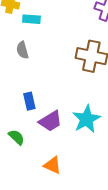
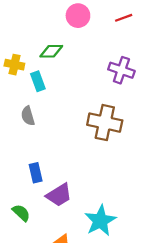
cyan rectangle: (31, 19) -> (38, 81), turned 66
cyan star: (86, 119) -> (100, 221), moved

